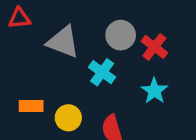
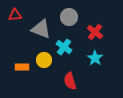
gray circle: (121, 35) -> (69, 17), moved
yellow circle: (68, 118) -> (44, 60), moved

